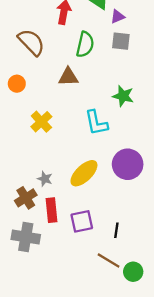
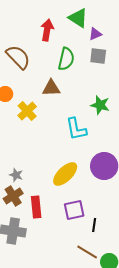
yellow cross: (41, 122) -> (27, 111), moved
gray star: (45, 179) -> (16, 175), moved
purple square: (82, 221) -> (74, 210), moved

